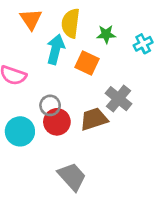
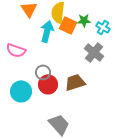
cyan cross: (143, 44) -> (103, 27), moved, turned -32
orange square: (87, 63) -> (68, 25), moved
gray cross: (119, 99) -> (94, 52), moved

